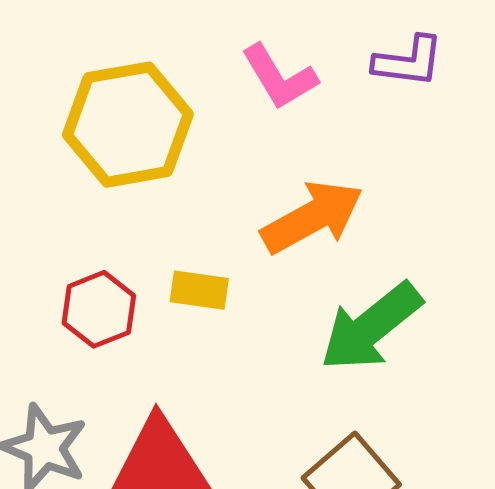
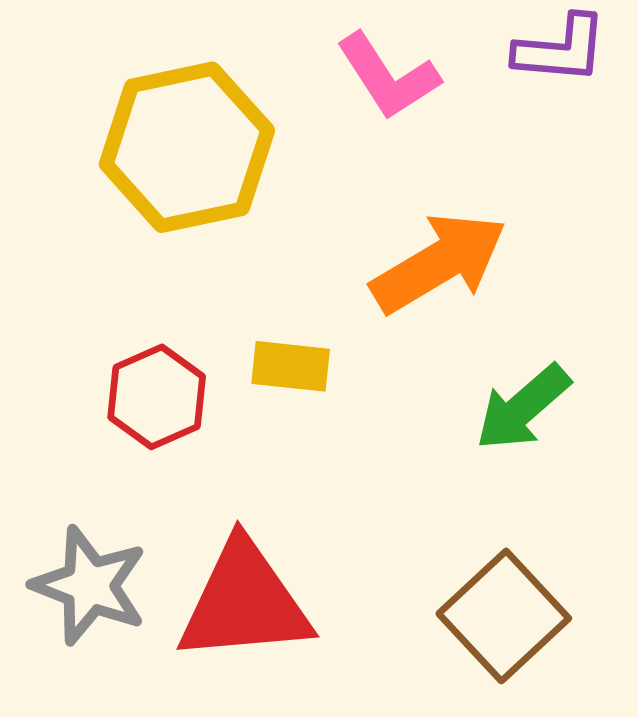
green arrow: (371, 327) -> (523, 408), size x0.7

